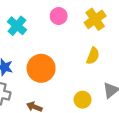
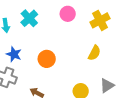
orange circle: (41, 68) -> (47, 59), size x0.7

